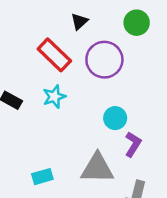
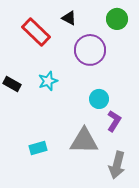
black triangle: (79, 21) -> (69, 18), turned -49
red rectangle: (54, 55) -> (36, 32), moved

